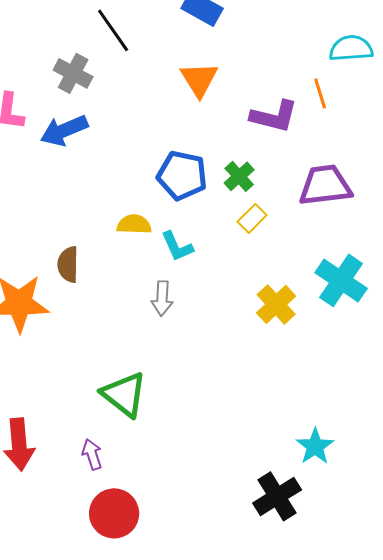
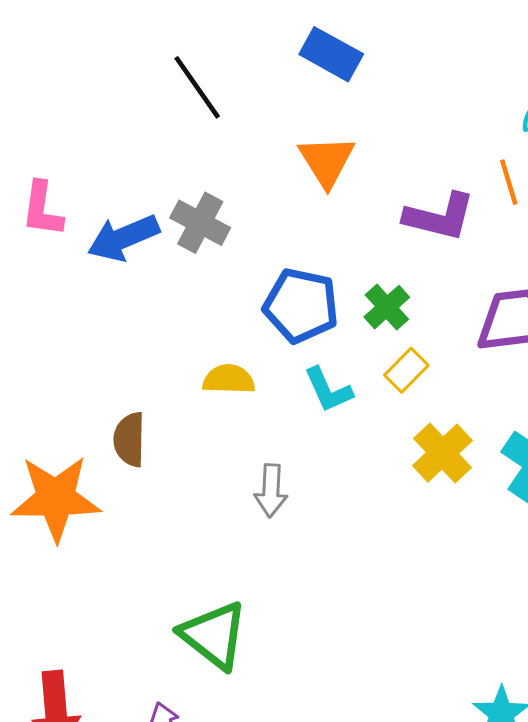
gray cross: (73, 73) -> (200, 223), moved
cyan L-shape: (177, 246) -> (328, 390), moved
yellow cross: (276, 304) -> (443, 453), moved

